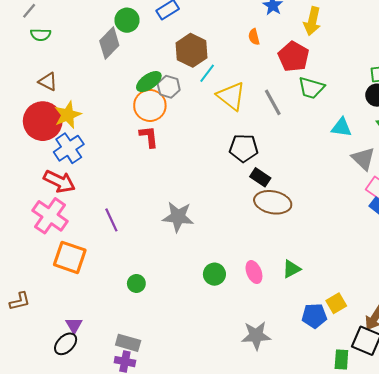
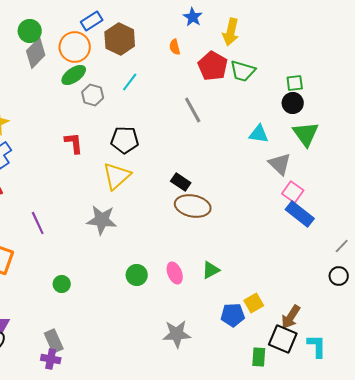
green circle: (127, 20) -> (30, 31), moved
brown hexagon: (192, 50) -> (120, 39), moved
green ellipse: (149, 82) -> (74, 75), moved
green trapezoid: (311, 88) -> (243, 71), moved
yellow triangle: (231, 96) -> (117, 176), moved, turned 40
orange circle: (150, 105) -> (75, 47), moved
black pentagon: (244, 148) -> (125, 140), moved
gray rectangle: (128, 343) -> (54, 341), turned 50

